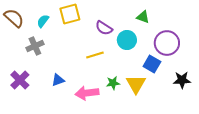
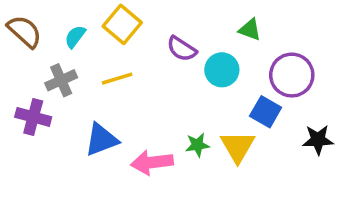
yellow square: (70, 14) -> (122, 24), turned -35
yellow line: (95, 55) -> (117, 79), moved
purple cross: (20, 80) -> (33, 117), moved, turned -30
blue triangle: (58, 80) -> (101, 140), size x1.5

